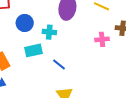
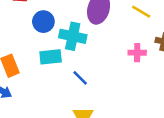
cyan cross: (49, 32) -> (73, 36), size x1.5

